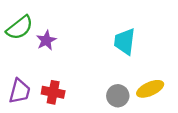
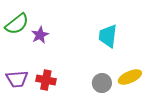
purple trapezoid: (20, 91) -> (17, 79), turned 70

